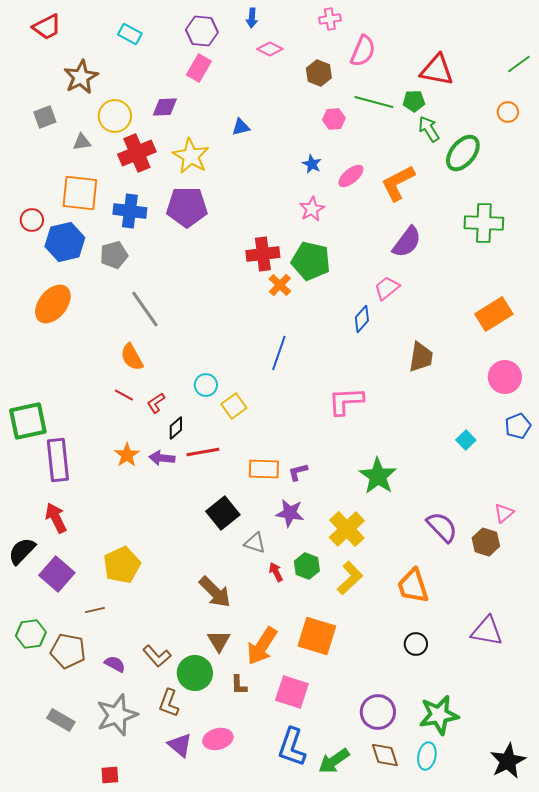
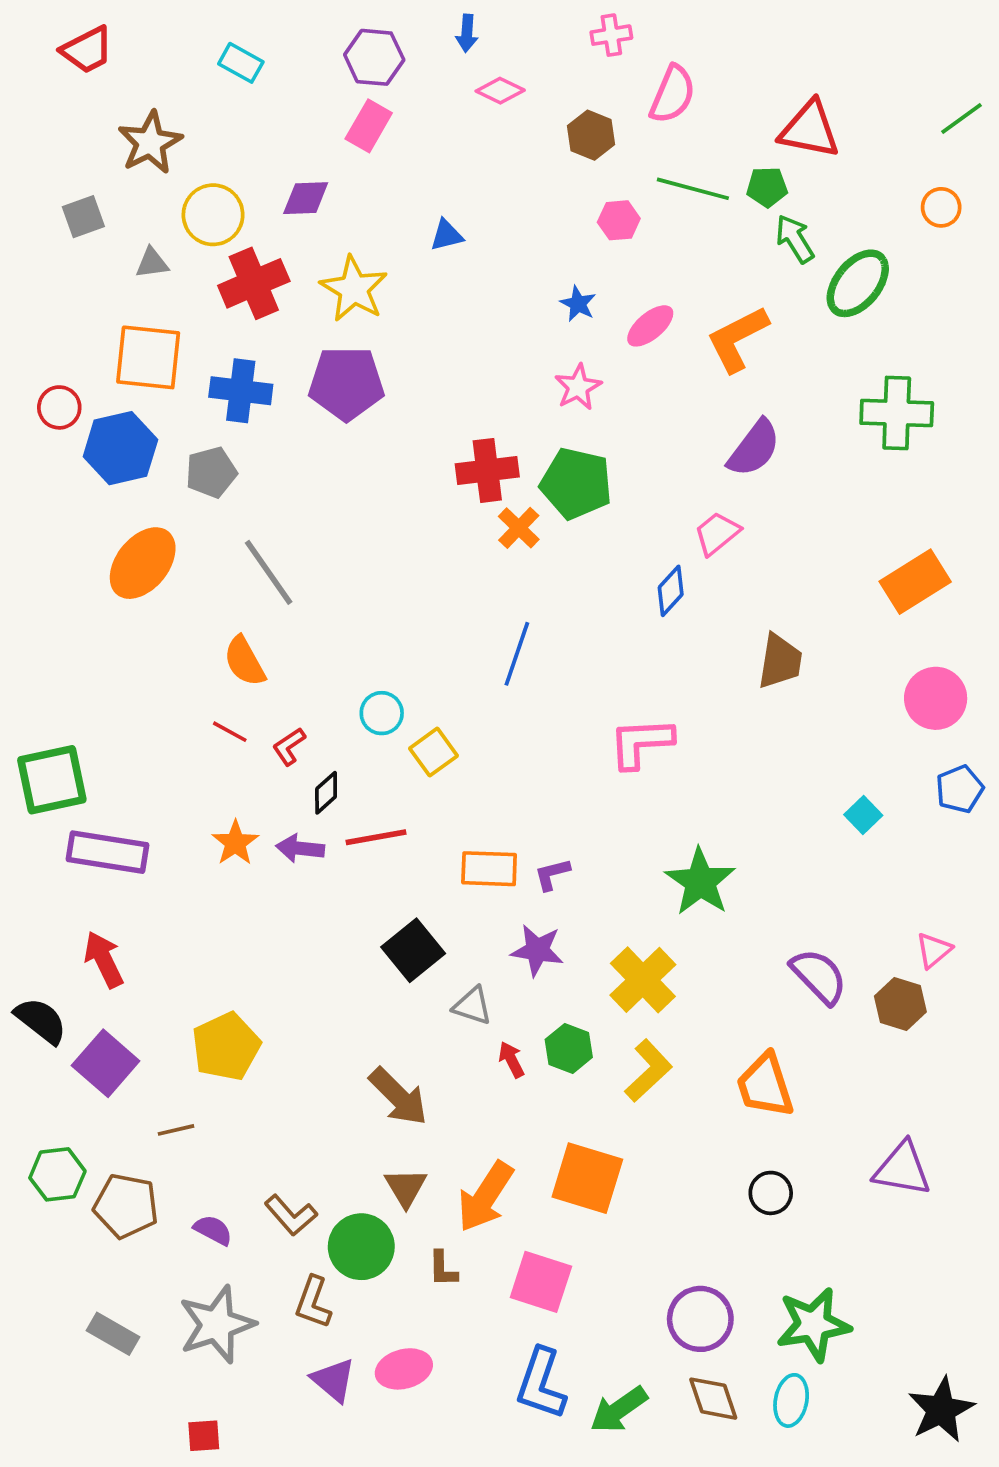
orange ellipse: (53, 304) -> (143, 563), moved
purple rectangle: (58, 460) -> (107, 852), turned -75
black semicircle: (22, 551) -> (41, 1021), turned 84

